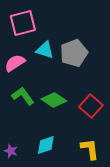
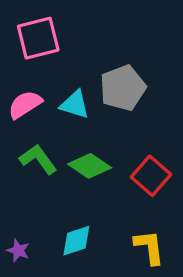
cyan triangle: (45, 50) -> (75, 104), moved

